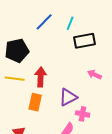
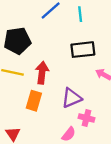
cyan line: (70, 23) -> (80, 14), turned -32
black rectangle: (85, 41) -> (83, 50), moved

